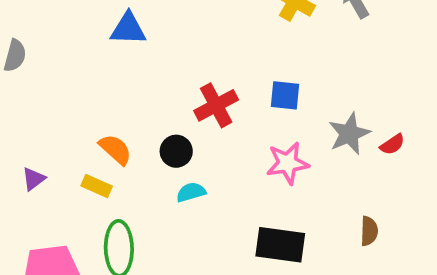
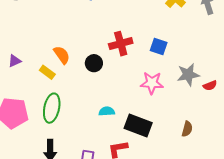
cyan semicircle: (191, 192) -> (107, 111), moved

